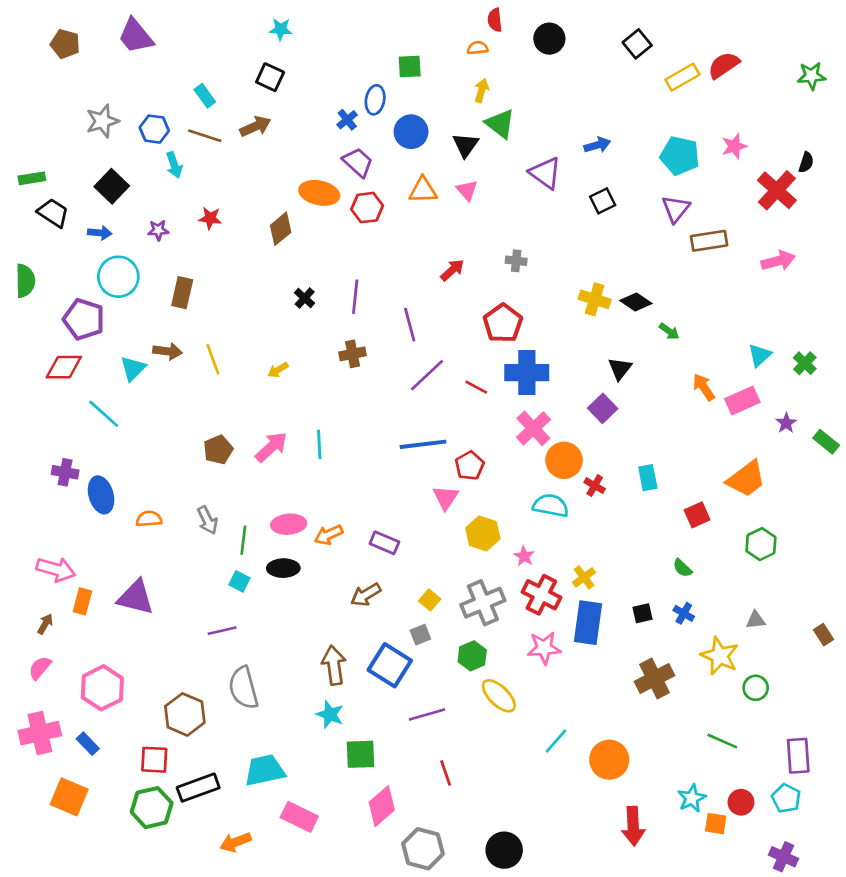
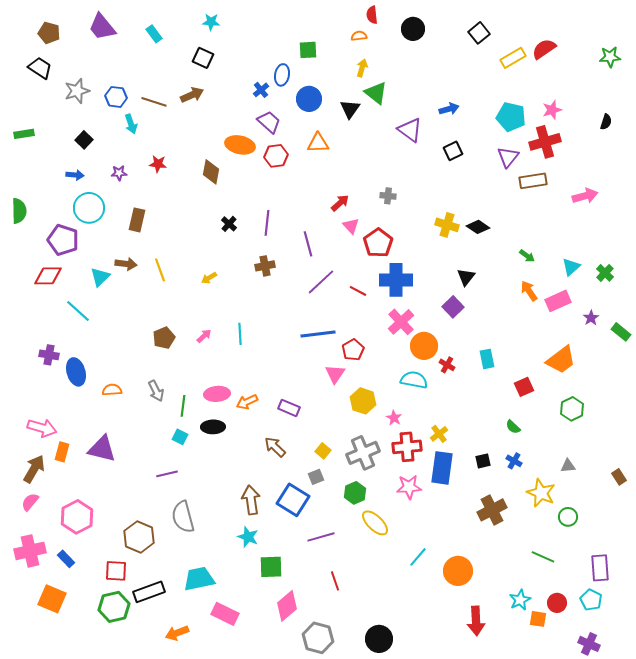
cyan rectangle: (205, 96) -> (154, 34), moved
black square: (112, 186) -> (84, 140), size x0.7
pink triangle: (467, 190) -> (351, 226), moved
red cross: (777, 190) -> (545, 142), moved, turned 32
black trapezoid: (53, 213) -> (40, 68), moved
brown diamond: (281, 229) -> (211, 172), turned -40
green arrow: (669, 331) -> (527, 256), moved
pink arrow: (271, 447) -> (204, 336), size x0.6
brown arrow: (366, 595) -> (275, 447), turned 75
red cross: (541, 595) -> (407, 447), turned -32
brown arrow: (45, 624) -> (34, 469), size x1.8

